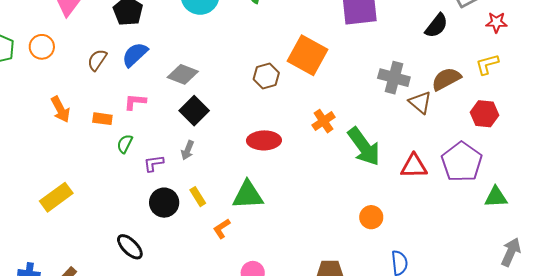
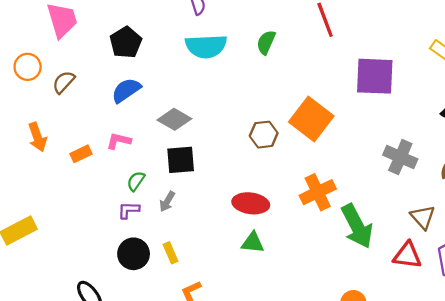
brown semicircle: (97, 60) -> (64, 82), moved
brown triangle: (420, 102) -> (423, 217), moved
black square: (194, 111) -> (181, 160), turned 32
orange rectangle: (102, 119) -> (81, 154), turned -42
orange cross: (324, 121) -> (318, 192), size x1.4
green semicircle: (125, 144) -> (136, 181), moved
green triangle: (248, 195) -> (253, 243), moved, size x0.7

